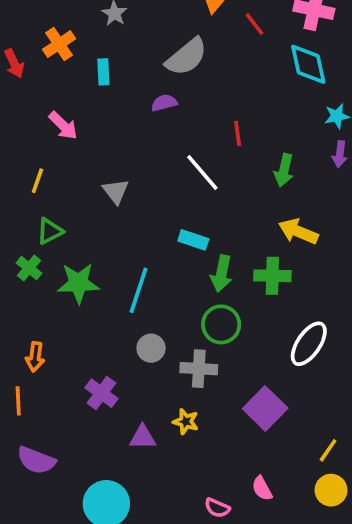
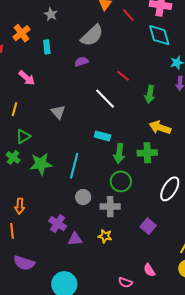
red line: (238, 133) -> (123, 76), turned -40
purple square: (265, 408) -> (148, 226), size x0.7
purple triangle: (143, 437) -> (75, 239), moved

